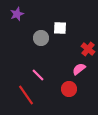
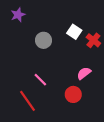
white square: (60, 28) -> (74, 32), moved, turned 32
red cross: (88, 49) -> (93, 40), moved

